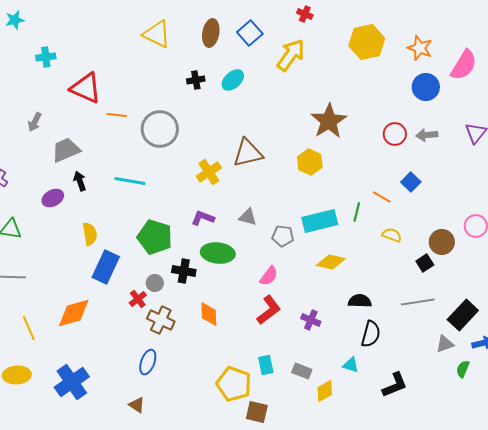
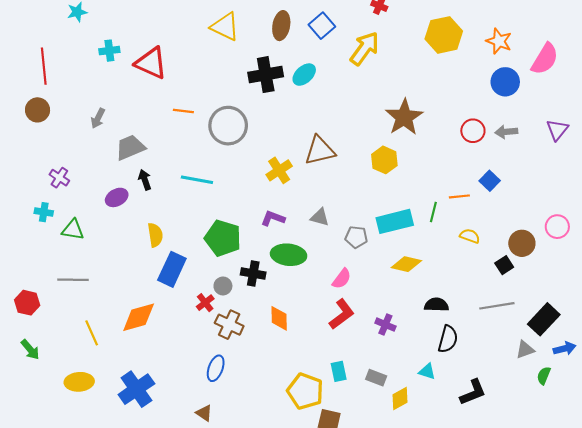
black cross: (196, 80) -> (266, 75), size x1.8
red triangle: (86, 88) -> (151, 63), moved
orange line: (382, 197) -> (459, 196), turned -36

